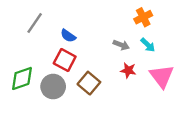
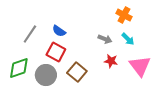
orange cross: (143, 17) -> (124, 15), turned -35
gray line: (35, 23) -> (30, 34), moved

